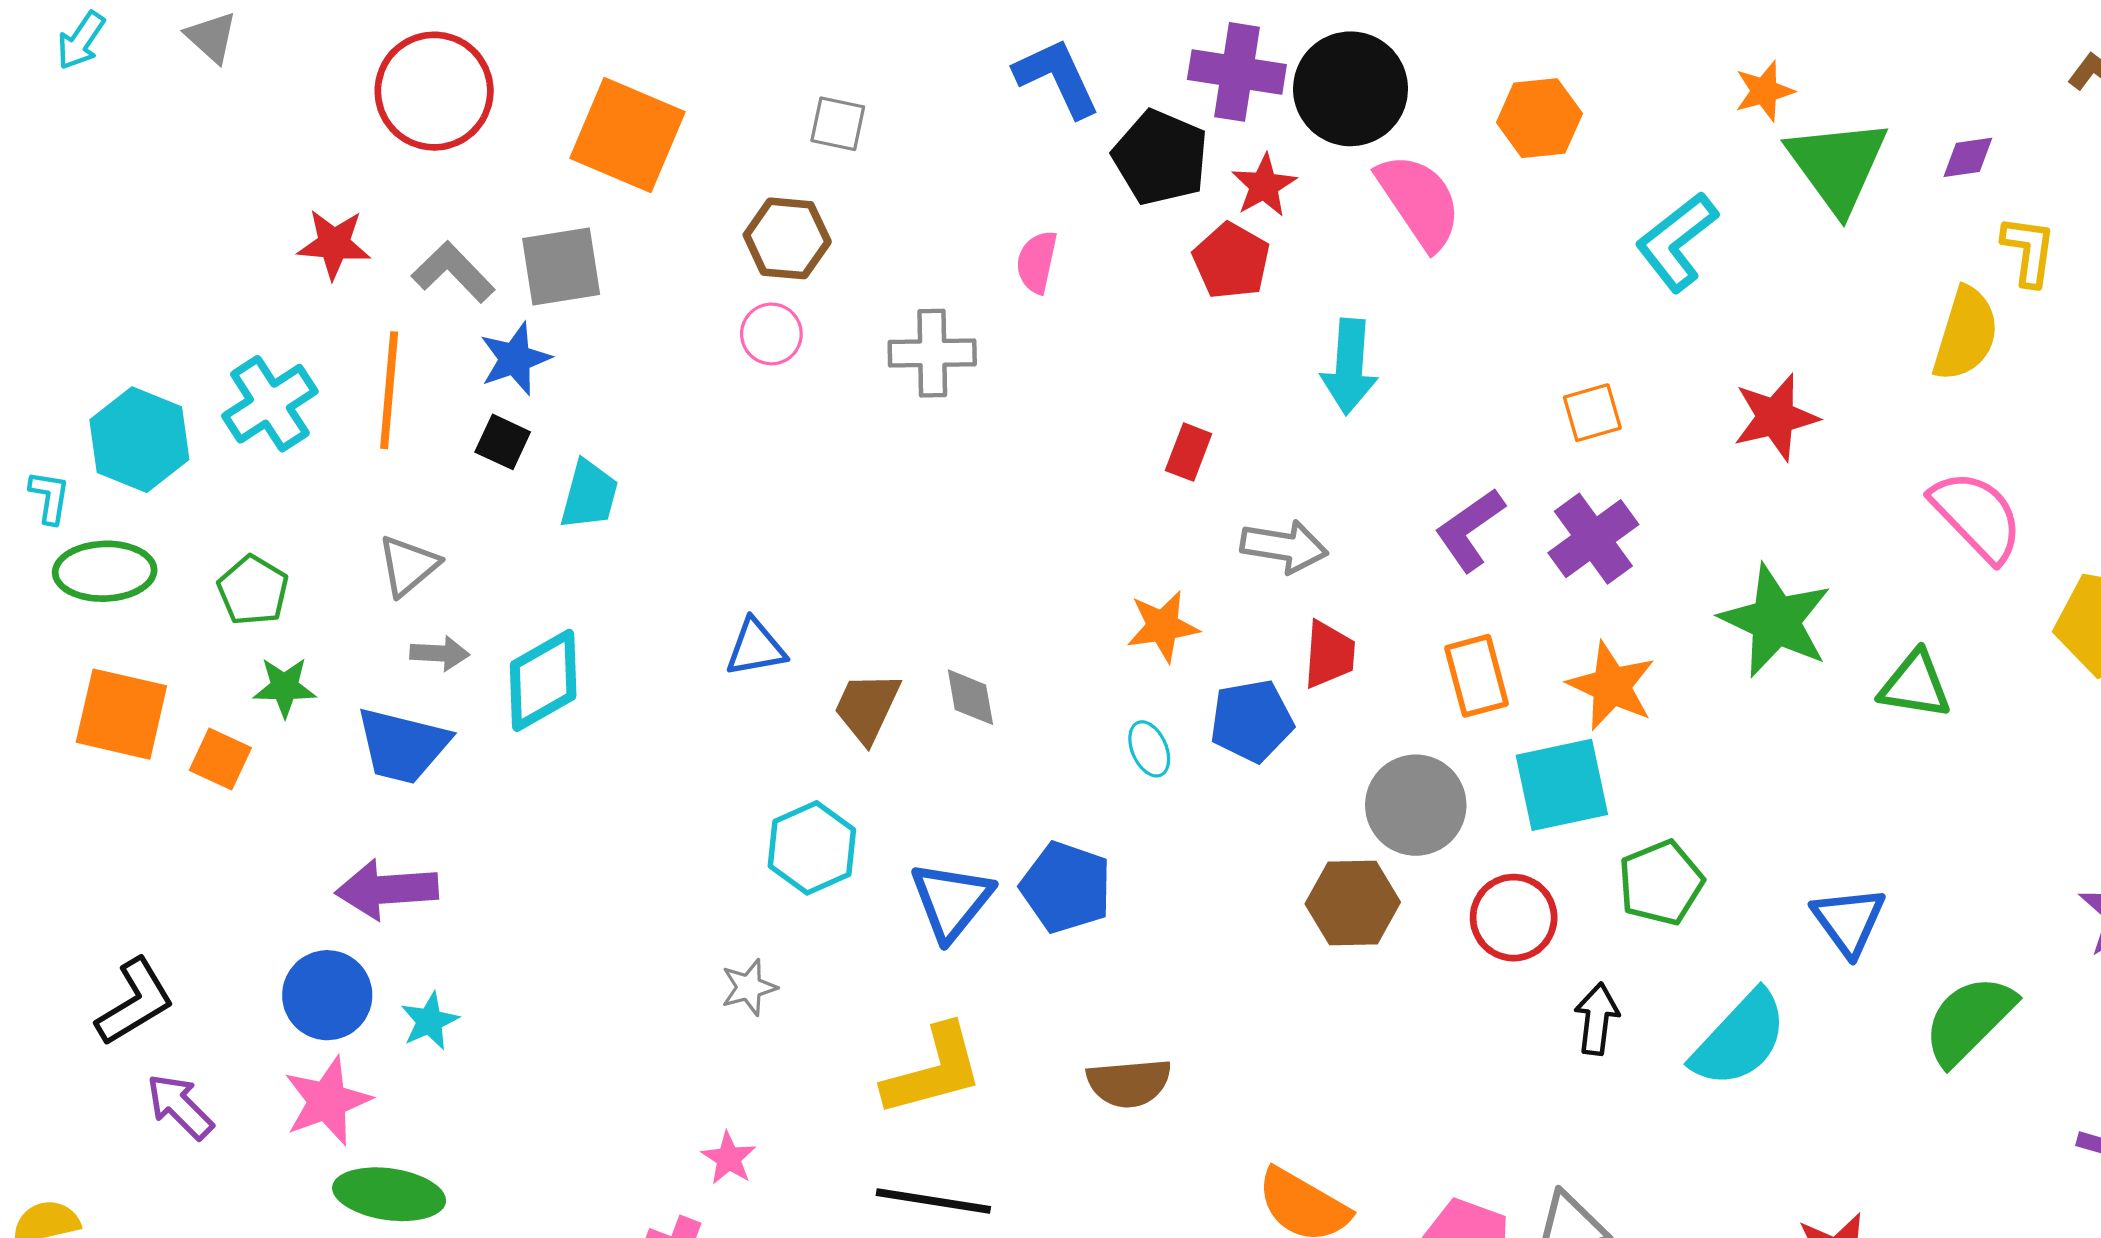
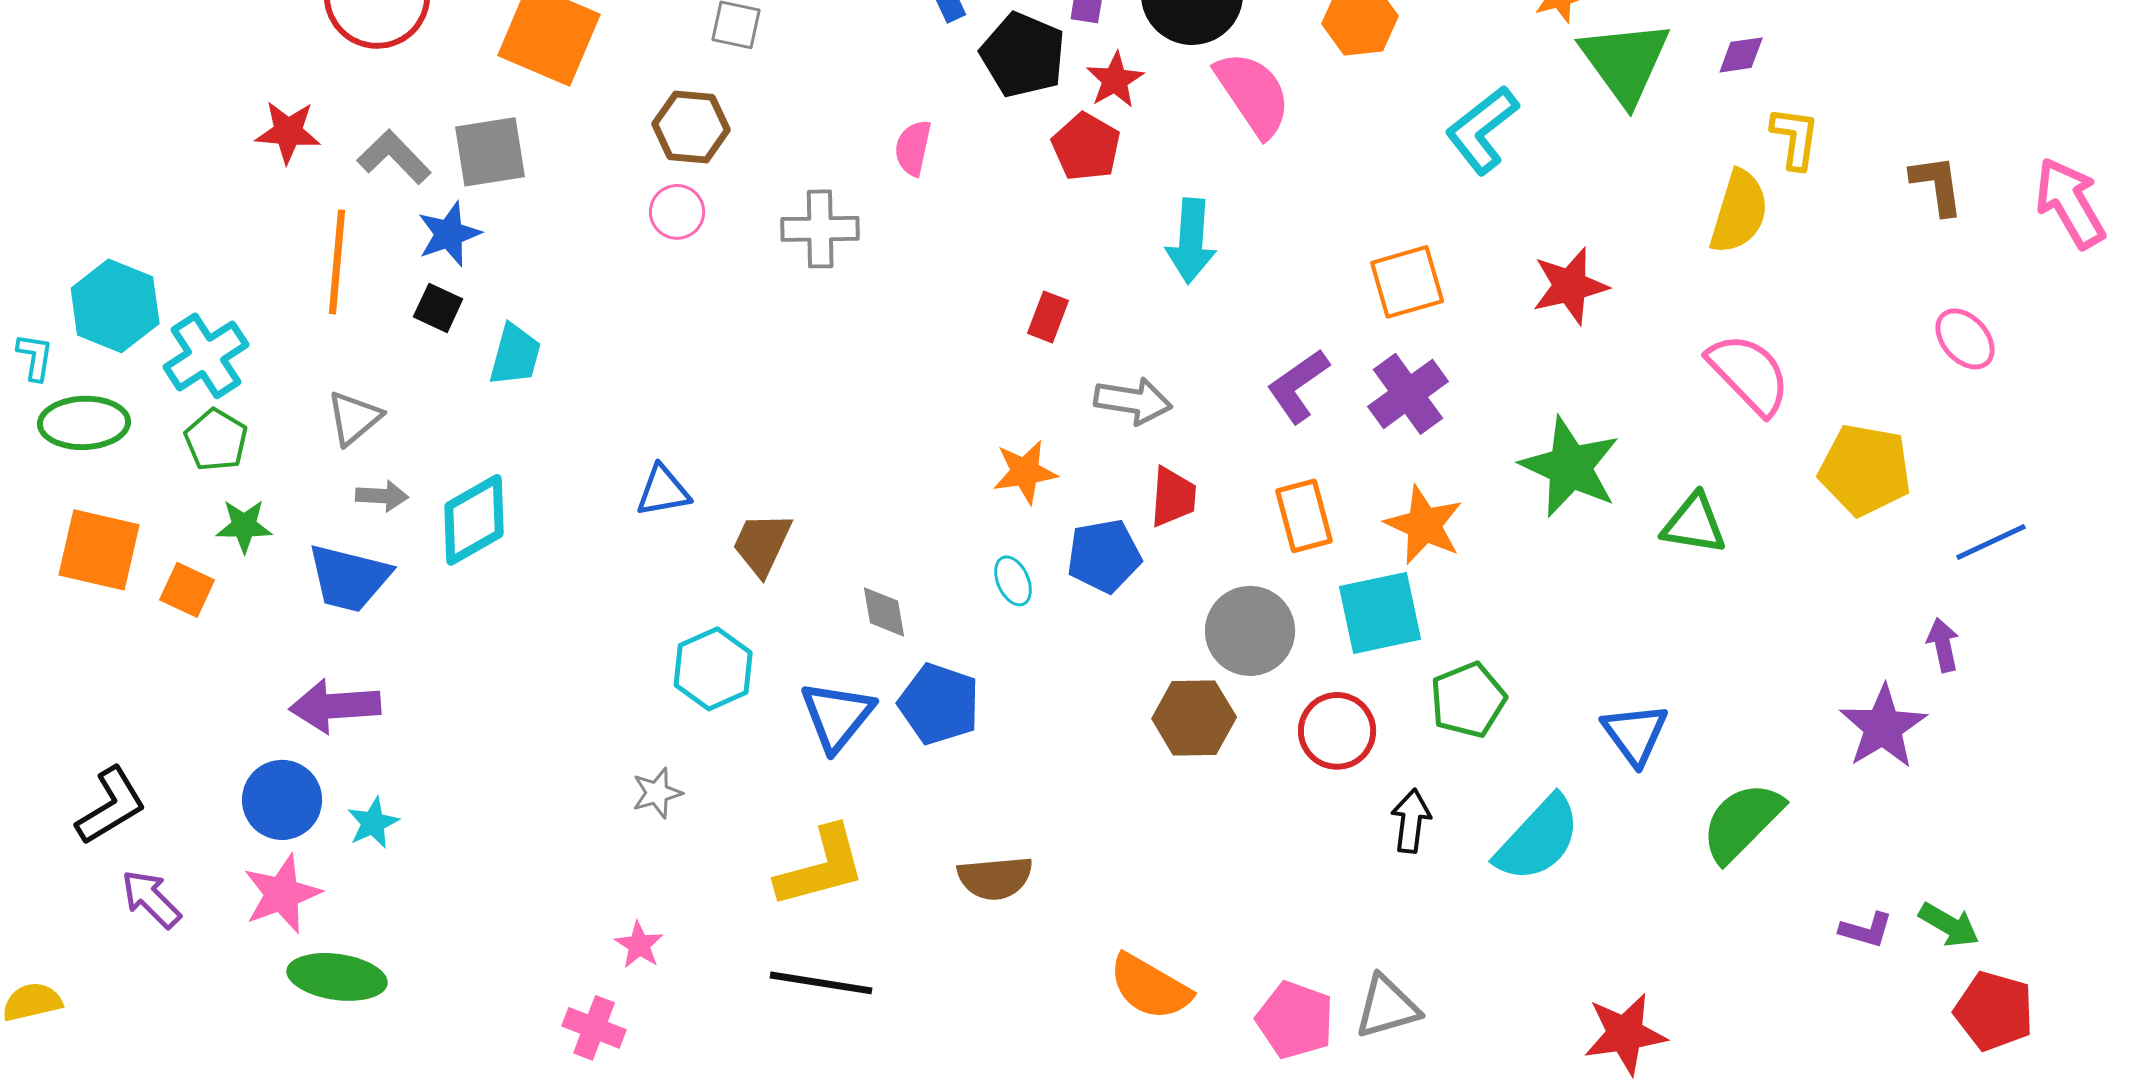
cyan cross: (270, 404) -> (206, 356), moved
orange square: (1592, 413) -> (1407, 282), size x1.4
gray diamond: (970, 697) -> (884, 612), moved

